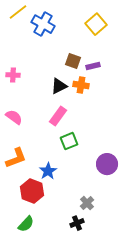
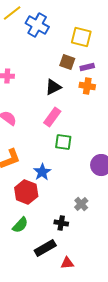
yellow square: (96, 24) -> (81, 37), moved, turned -35
orange cross: (81, 85) -> (87, 86), moved
green square: (69, 141) -> (63, 142), turned 30
black cross: (77, 223) -> (61, 223), moved, turned 32

